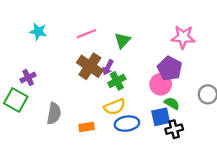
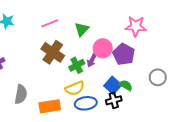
purple arrow: (108, 67) -> (92, 60), moved
pink circle: (161, 84) -> (103, 48), moved
blue square: (161, 117) -> (113, 85), moved, turned -36
orange rectangle: (87, 127) -> (50, 106), size x1.5
black cross: (174, 129) -> (114, 100), moved

